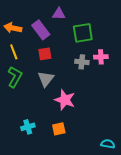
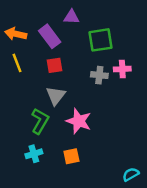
green L-shape: (15, 77) -> (40, 121), moved
cyan semicircle: (108, 144) -> (131, 174), turned -40

